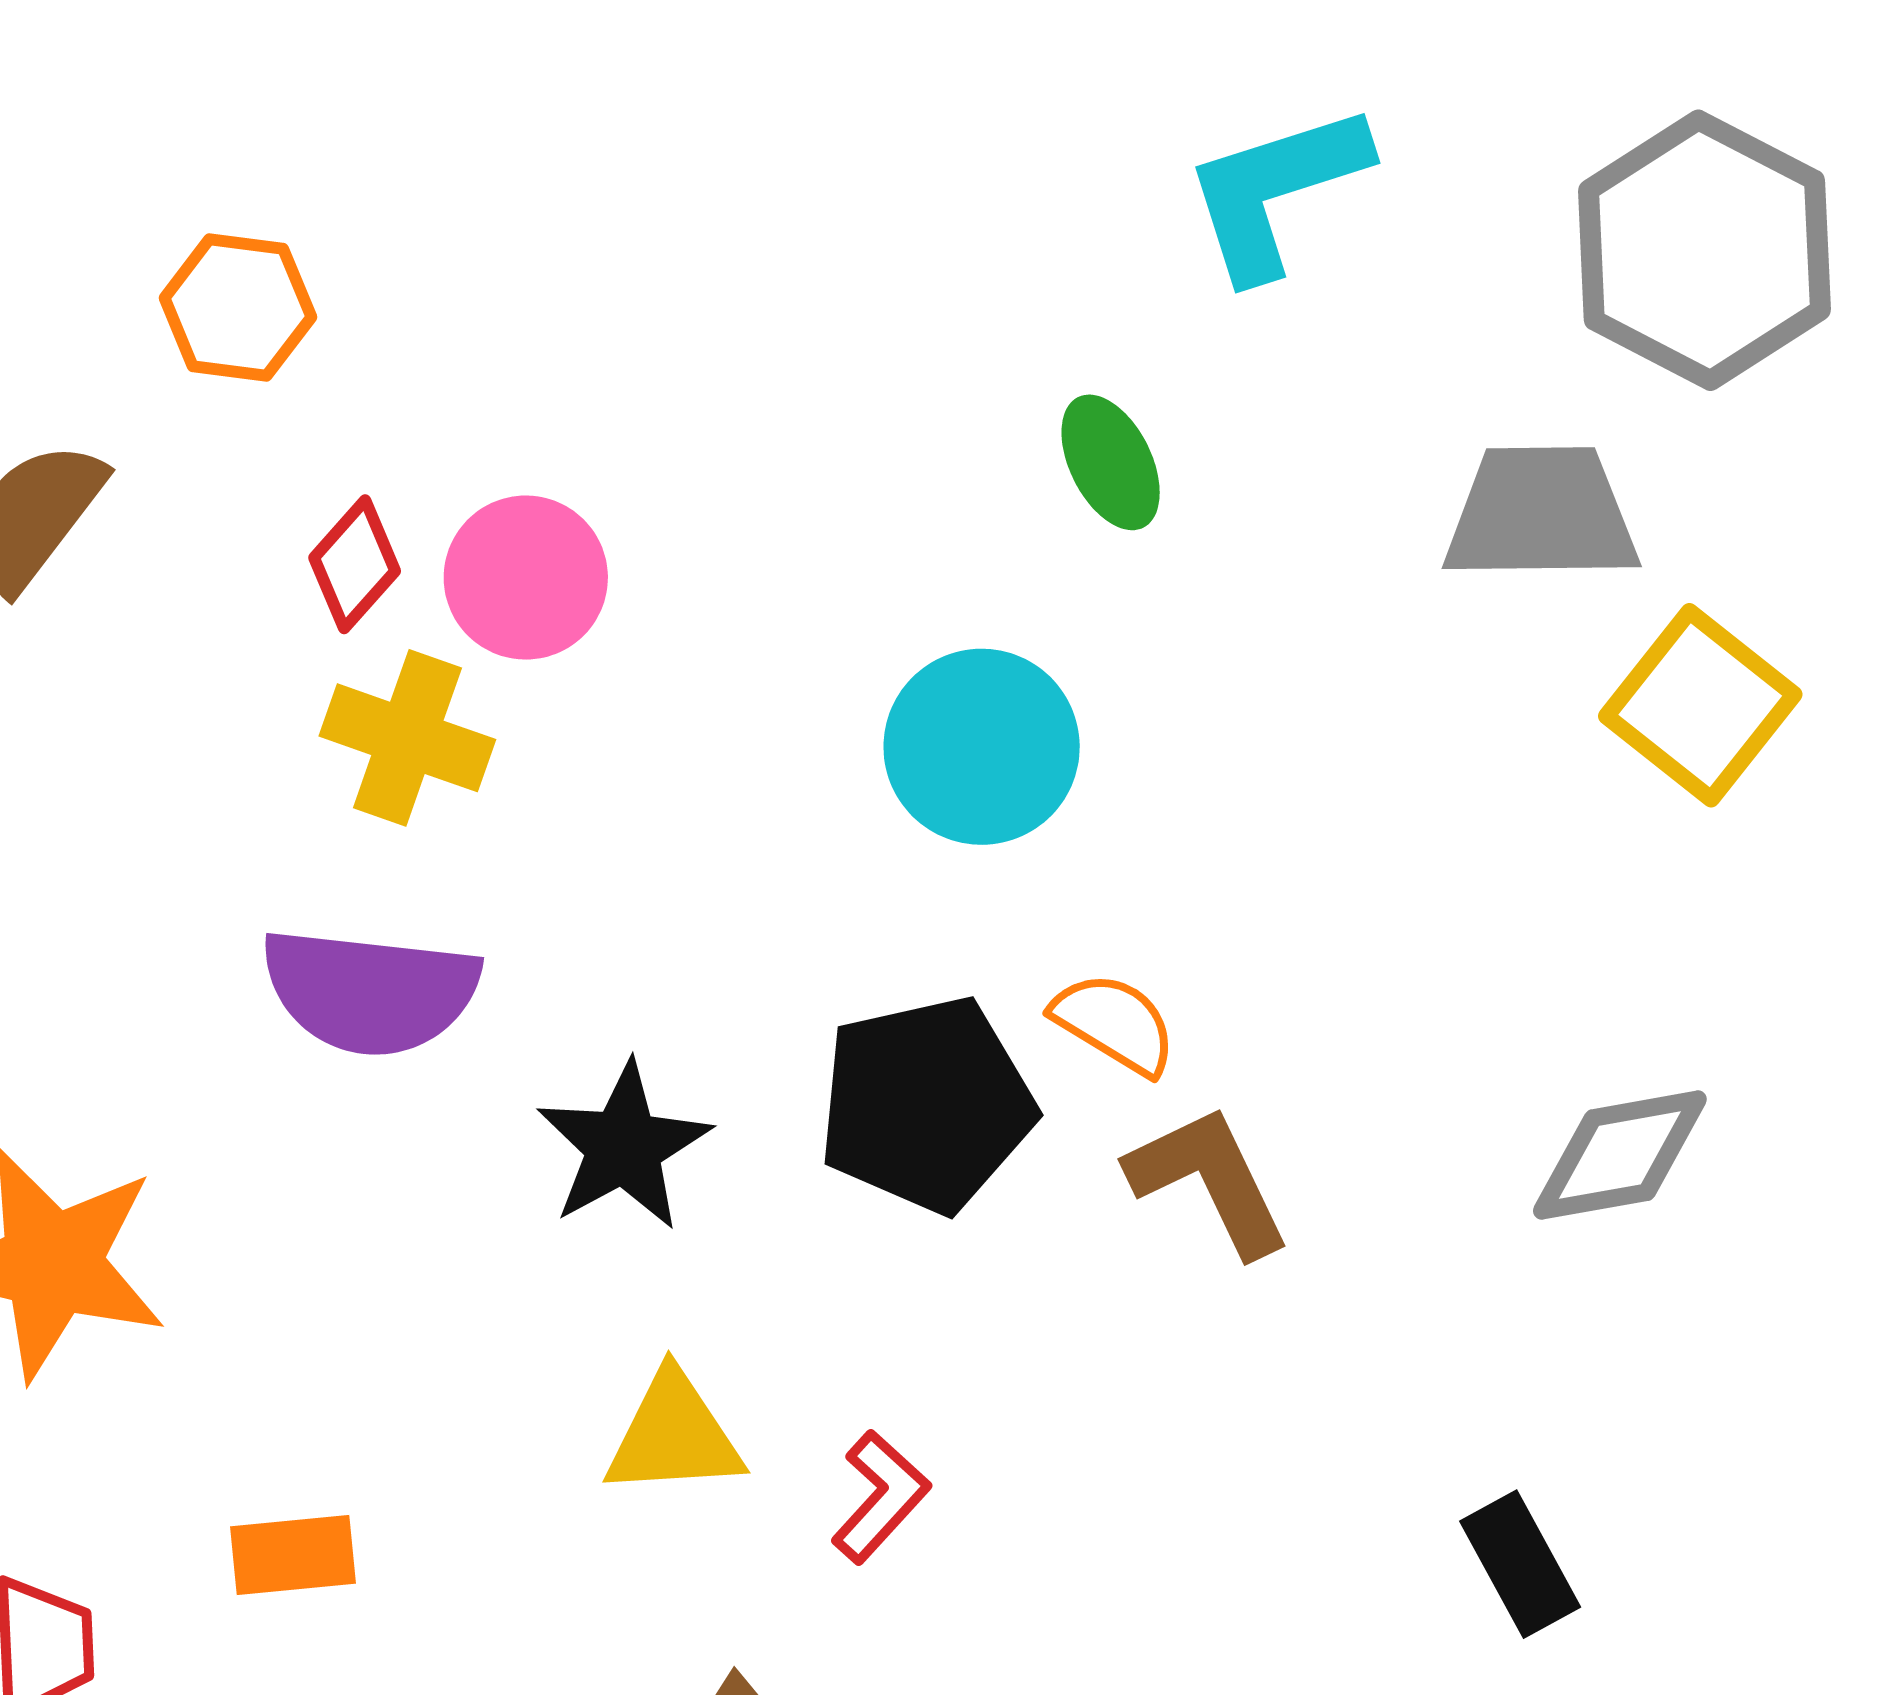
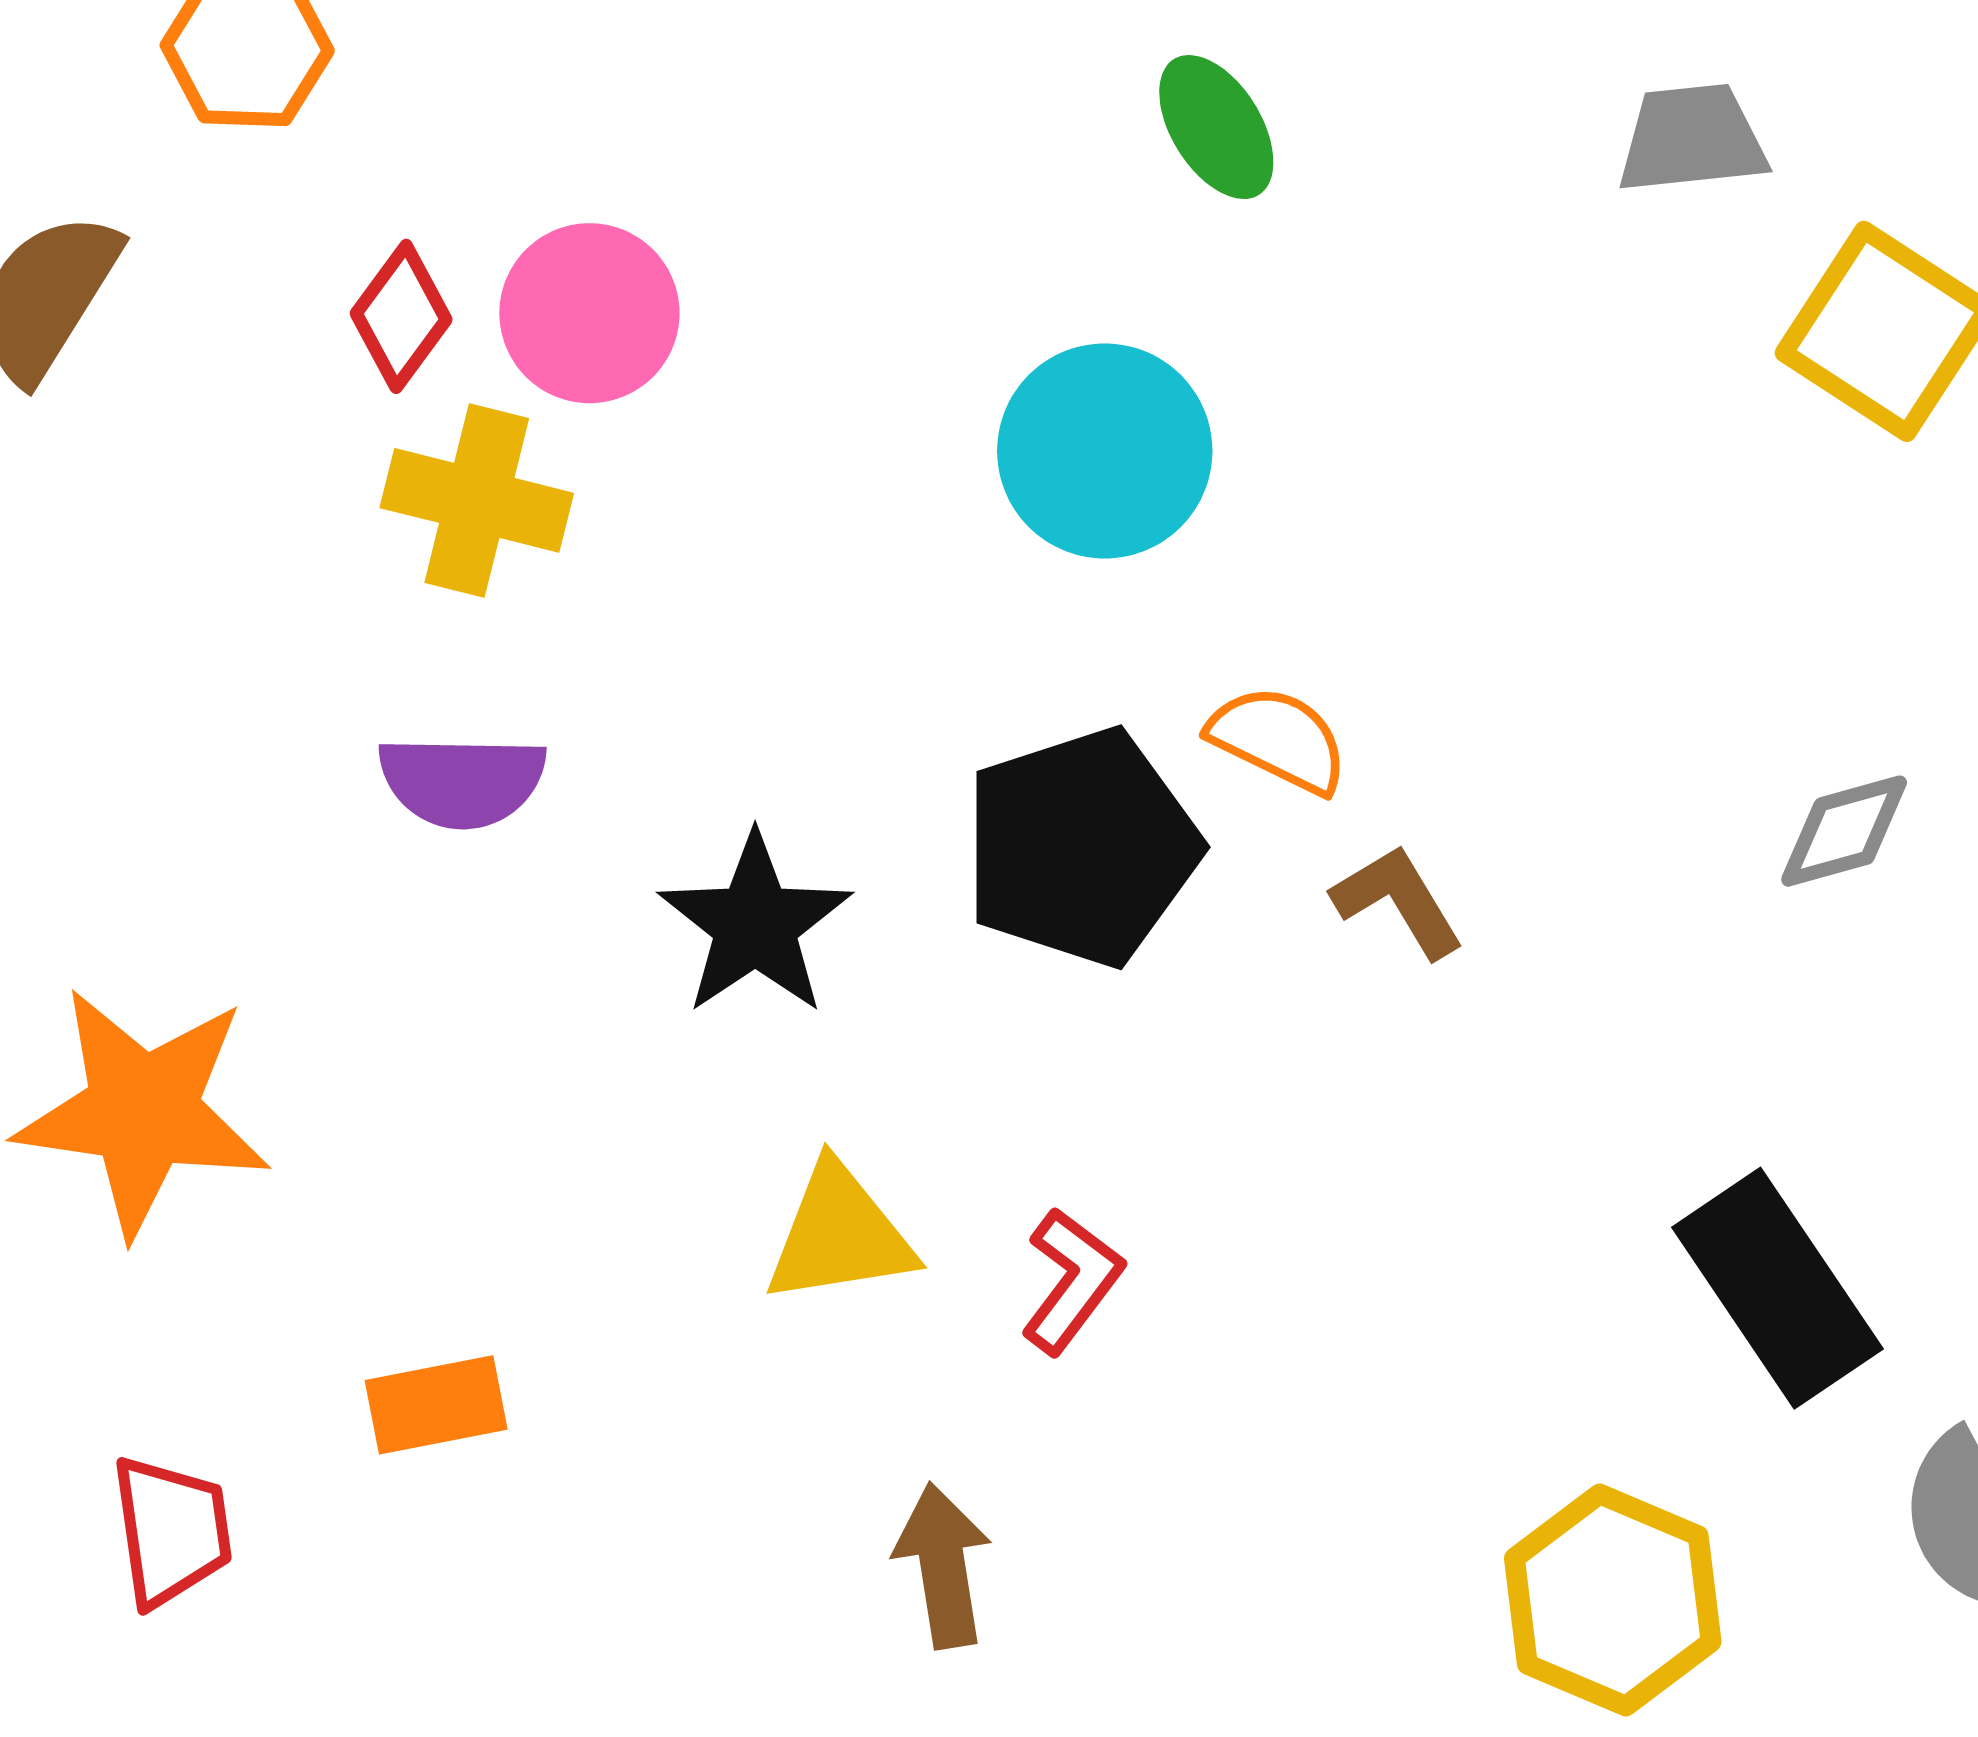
gray trapezoid: (1541, 514) -> (1692, 139), size x0.7
purple semicircle: (370, 991) -> (462, 781), size x0.7
gray diamond: (1620, 1155) -> (1844, 831), size x0.7
brown L-shape: (1209, 1180) -> (1398, 901), size x0.7
black rectangle: (1520, 1564) -> (1777, 1288), size x1.5

